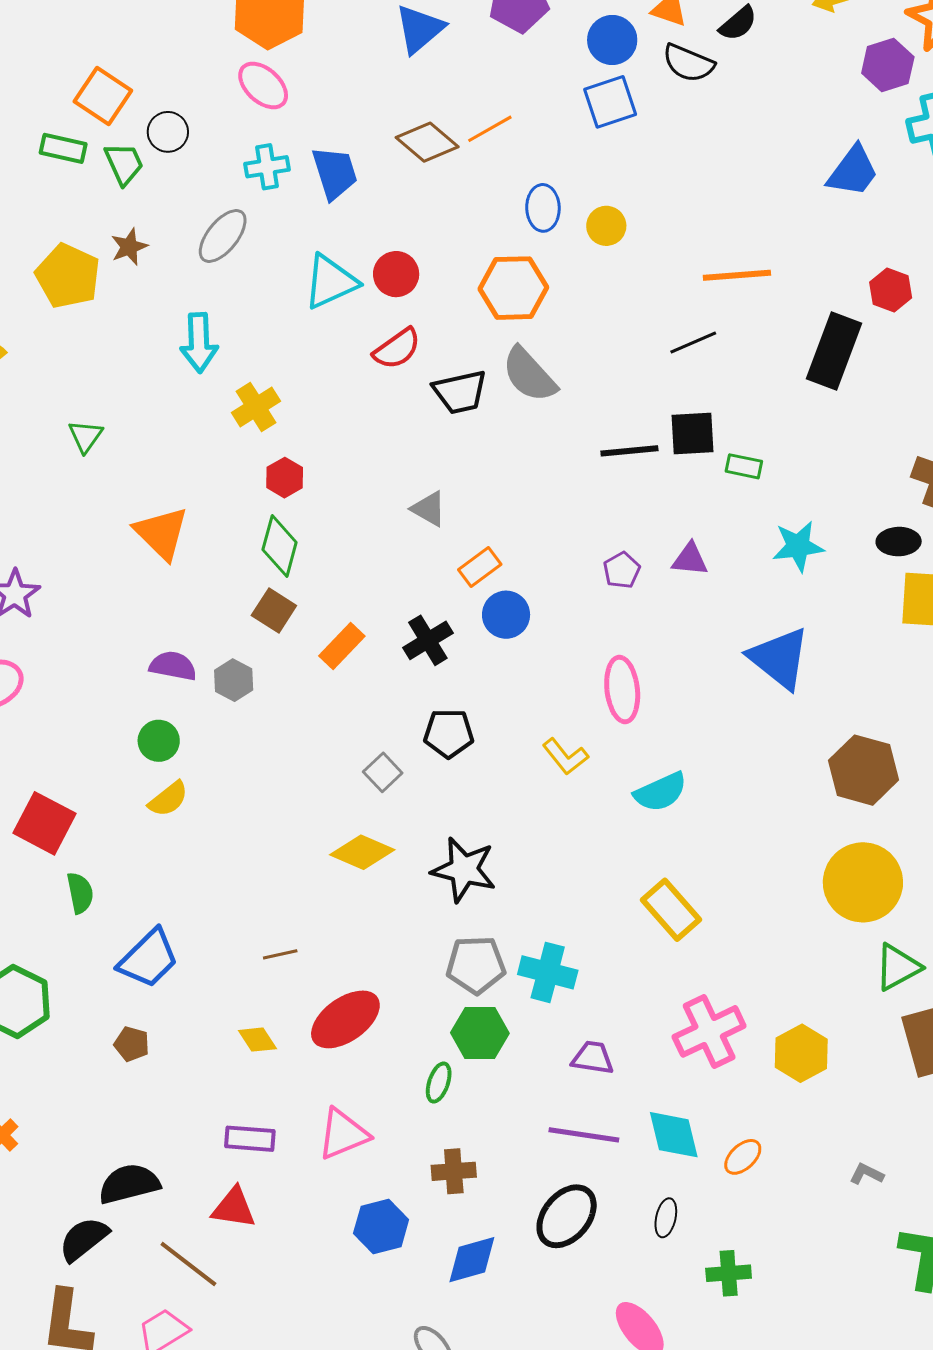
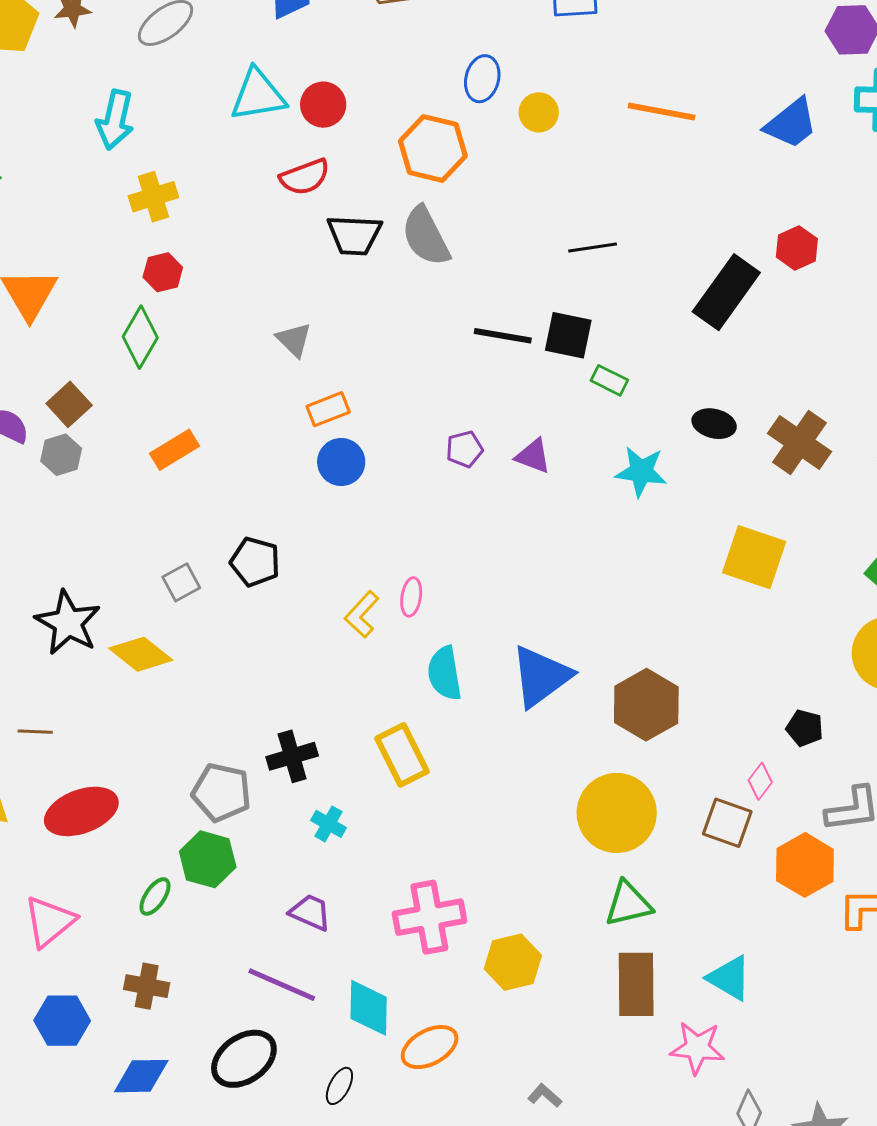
orange line: (737, 275) -> (662, 112), moved
black ellipse: (899, 542) -> (714, 424), moved
brown square: (274, 611) -> (69, 404), moved
black cross: (428, 640) -> (292, 756), moved
blue triangle: (779, 658) -> (541, 676), moved, turned 30
pink ellipse: (622, 690) -> (411, 597), moved, size x0.6
yellow L-shape: (565, 757) -> (362, 614), turned 66
cyan semicircle: (661, 792) -> (445, 673), turned 90
black star: (464, 870) -> (68, 623), moved
yellow rectangle: (671, 910) -> (402, 755), moved
cyan cross: (548, 972) -> (329, 824), moved, size x0.6
pink triangle: (343, 1134) -> (49, 922), turned -32
orange ellipse: (743, 1157) -> (430, 1047), size x1.4

